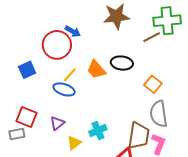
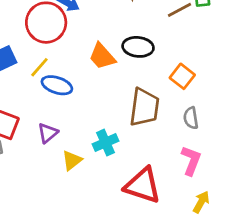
yellow line: (70, 75) -> (39, 67), moved
gray semicircle: (159, 114) -> (191, 118), size x0.6
brown trapezoid: (139, 136) -> (144, 107), moved

